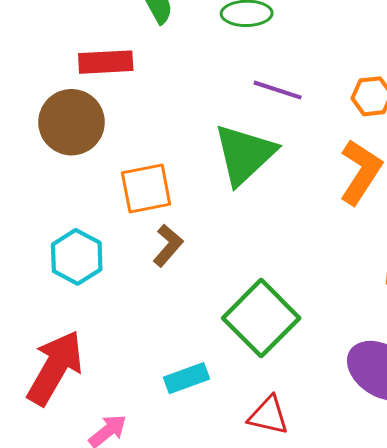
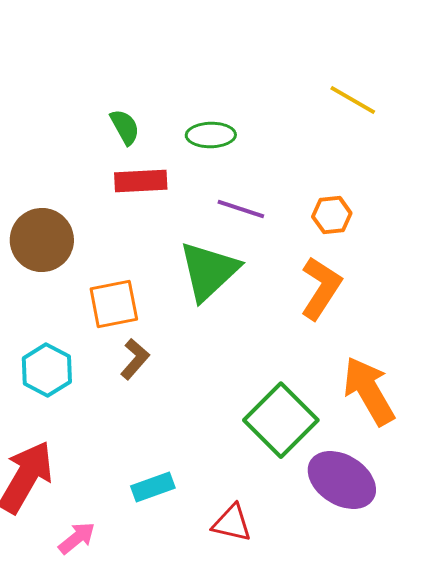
red rectangle: (106, 62) -> (141, 181), moved
green square: (261, 318) -> (281, 420), moved

